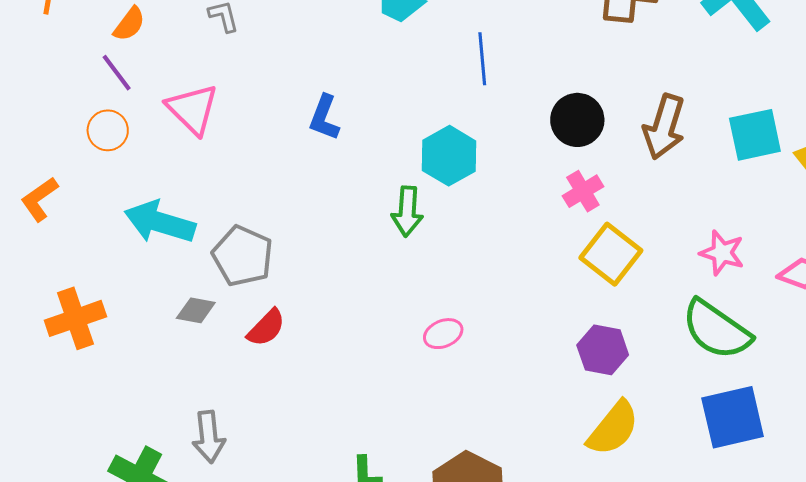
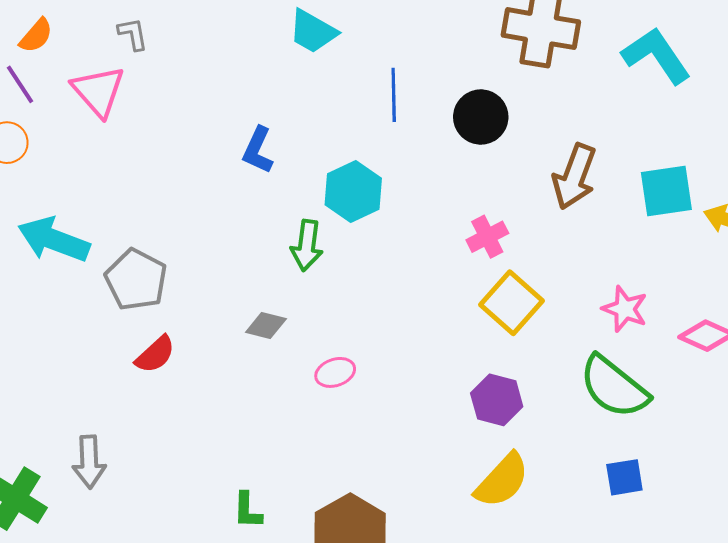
pink triangle: (192, 109) -> (98, 91), moved
blue L-shape: (324, 118) -> (258, 150), moved
black circle: (577, 120) -> (481, 117), moved
gray diamond: (196, 310) -> (266, 326), moved
blue square: (733, 417) -> (624, 477), size x0.6

